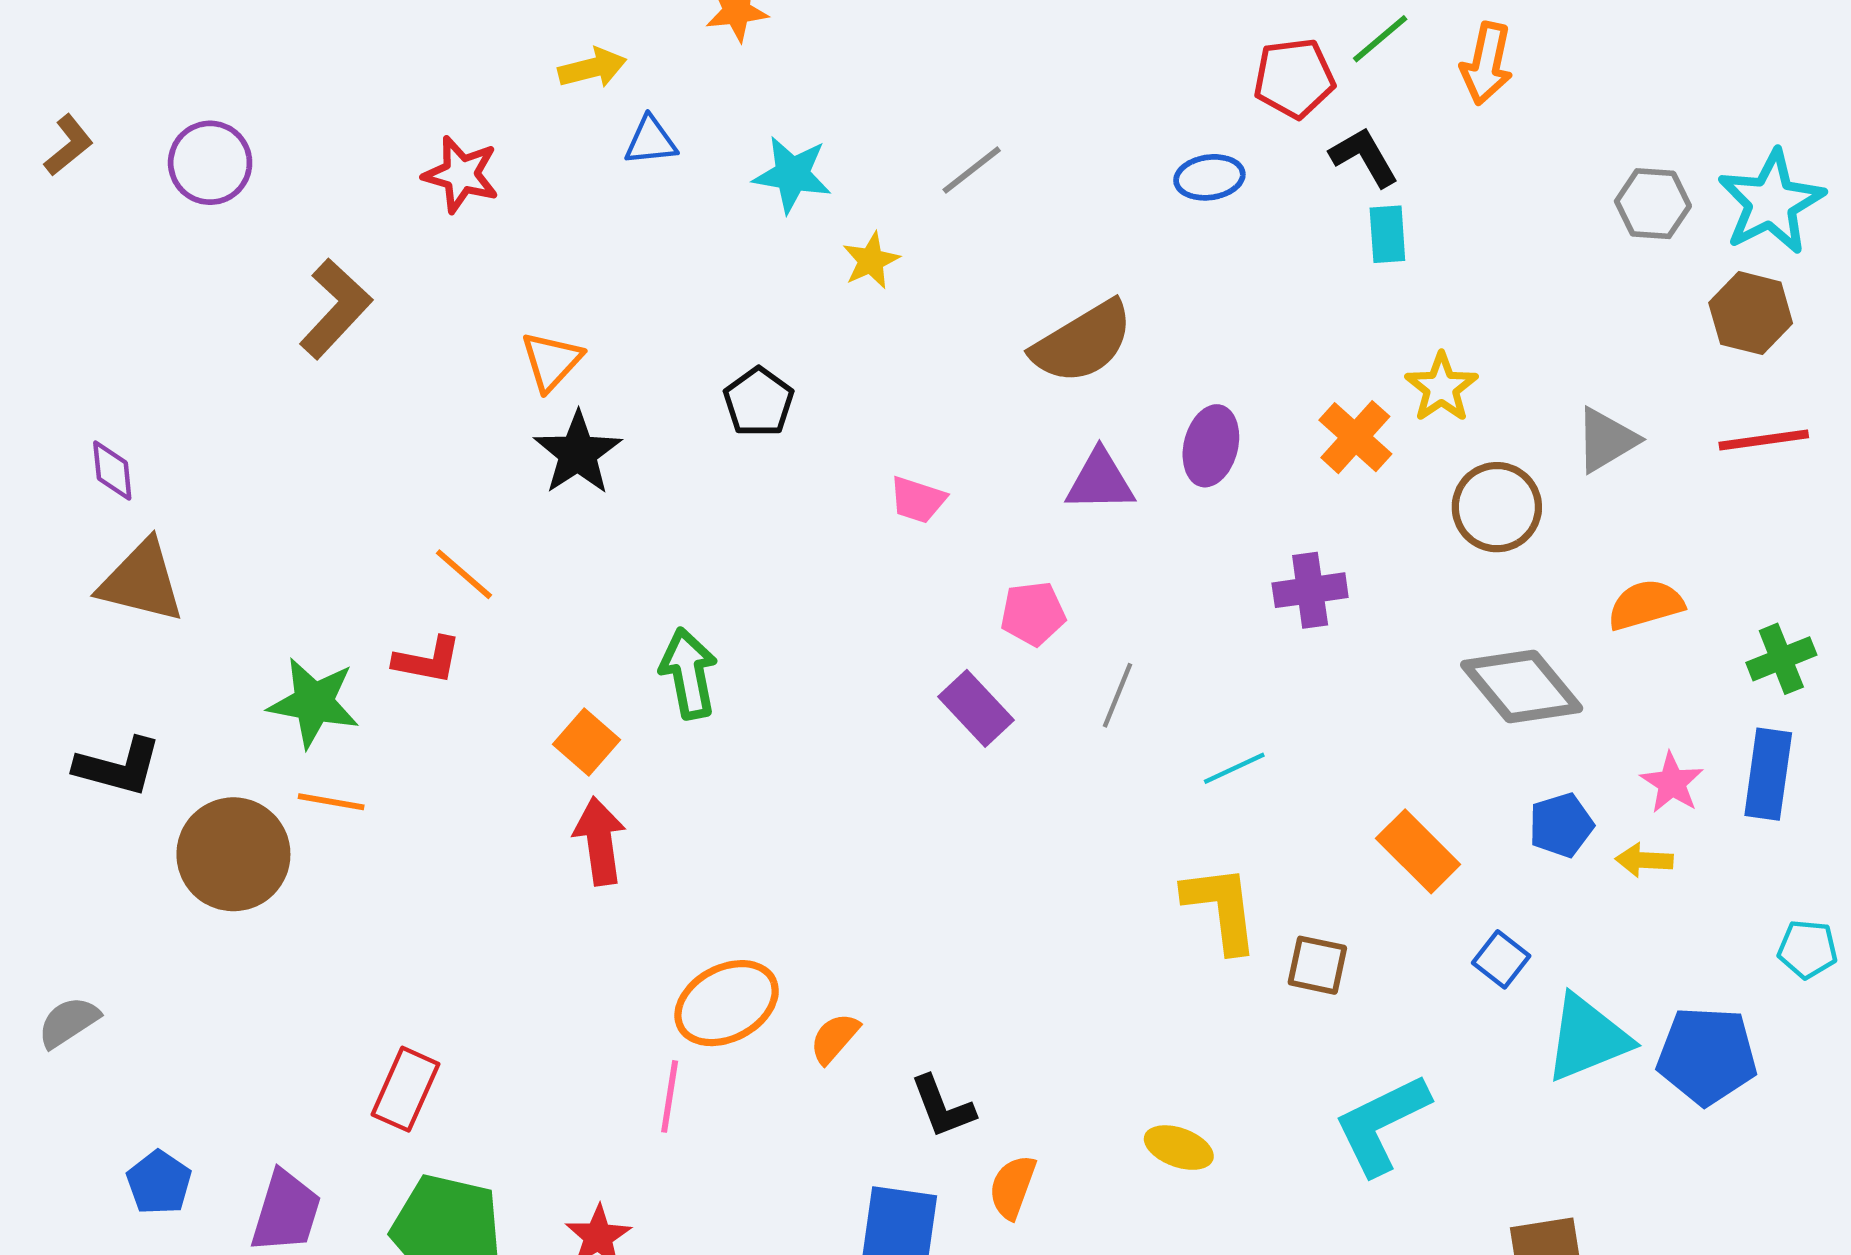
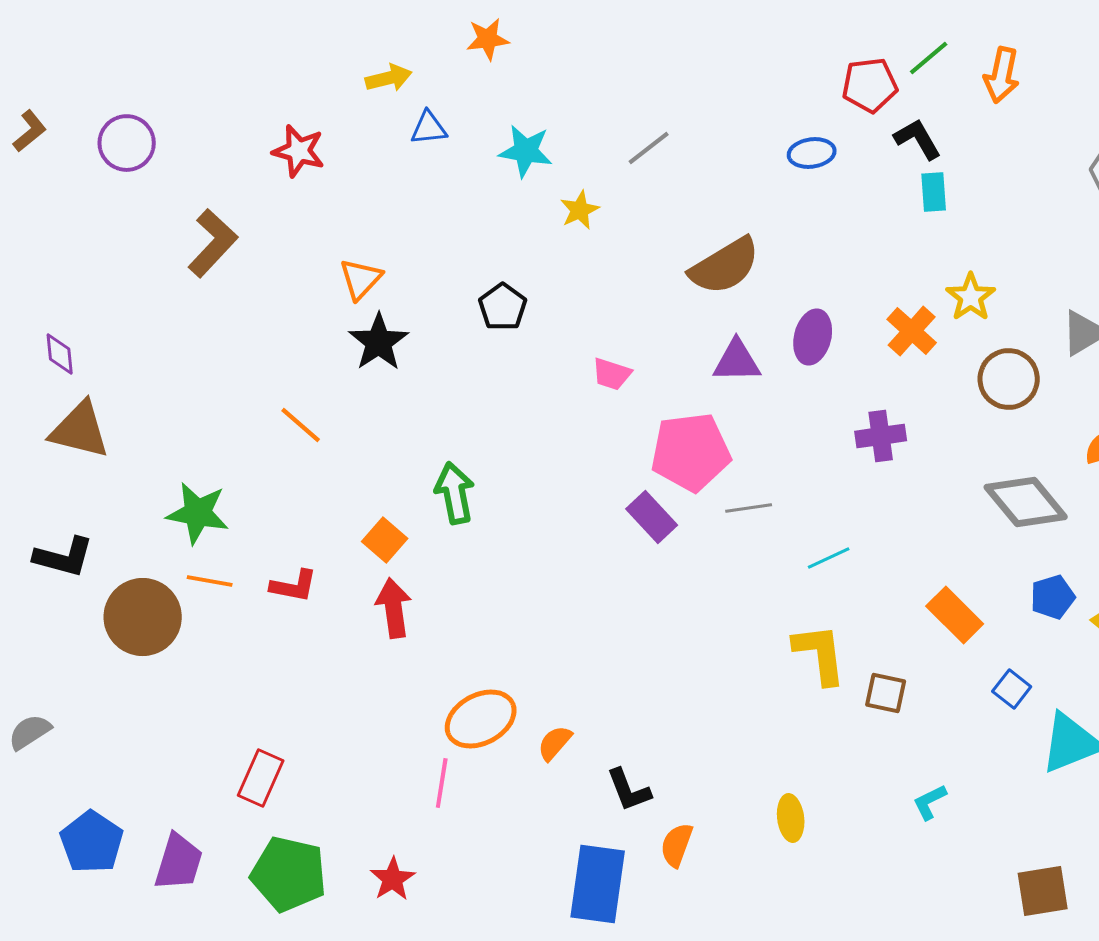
pink pentagon: (1033, 614) -> (691, 452), size x1.8
red L-shape: (427, 660) -> (294, 586), moved
gray line: (1118, 695) -> (749, 508), turned 60
cyan L-shape: (1382, 1124) -> (930, 802), size x0.5
yellow ellipse: (1179, 1148) -> (791, 818), turned 63
blue pentagon: (159, 1183) -> (92, 842), size x1.4

